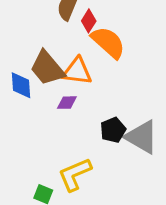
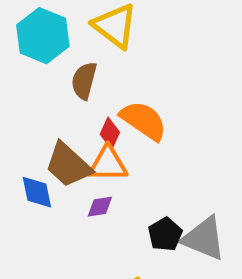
red diamond: (89, 21) -> (110, 133), moved

